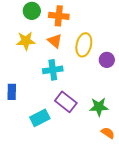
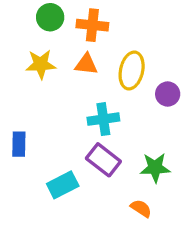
orange triangle: (55, 41) -> (86, 64), turned -35
cyan cross: (53, 70) -> (103, 119), moved
orange semicircle: (108, 133) -> (141, 208), moved

